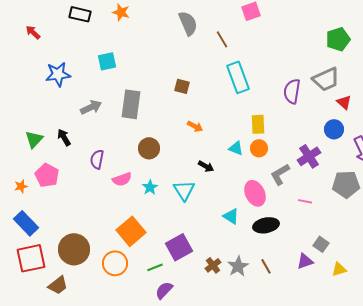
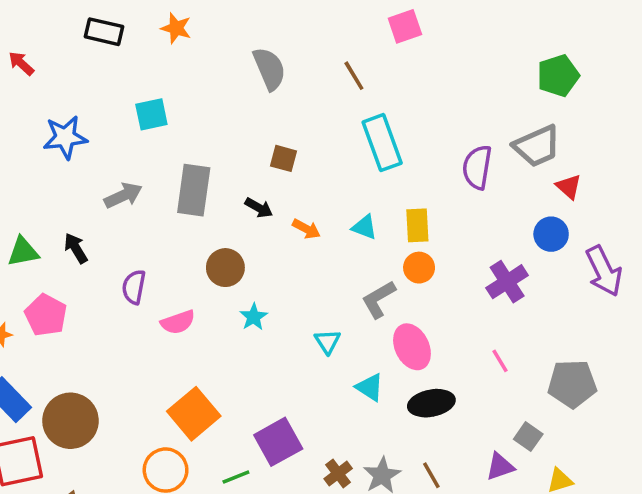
gray semicircle: (188, 23) -> (269, 69), moved
green triangle: (34, 139) -> (23, 252), turned 36
cyan triangle: (236, 148) -> (364, 227), moved
black arrow: (206, 166) -> (259, 208), moved
gray L-shape: (280, 174) -> (379, 299), moved
gray pentagon: (346, 184) -> (572, 384), moved
cyan star: (150, 187) -> (254, 317), moved
cyan triangle: (184, 190) -> (327, 342), moved, size x0.7
pink line: (305, 201) -> (500, 361), turned 48
brown circle: (74, 249) -> (70, 421), moved

